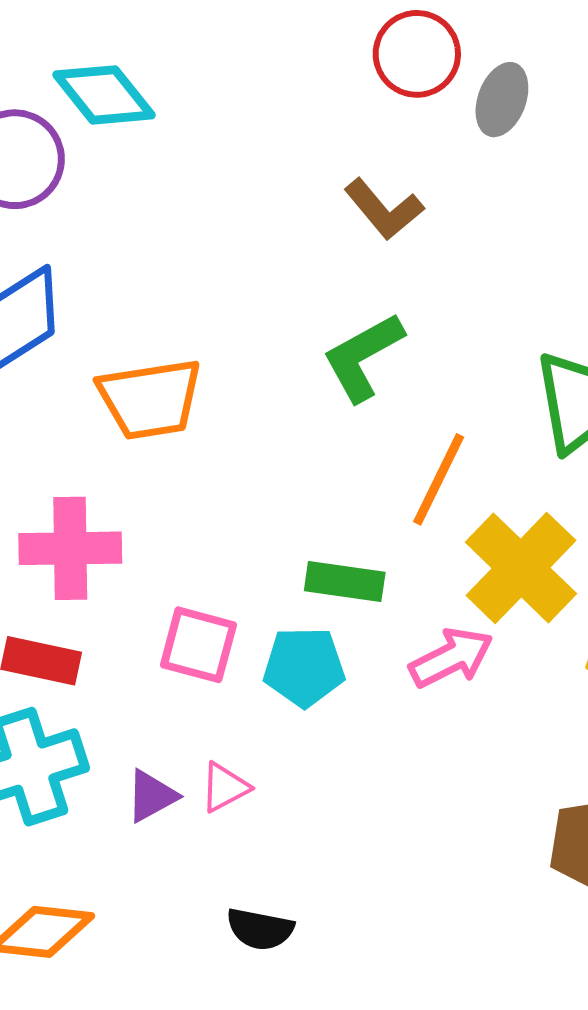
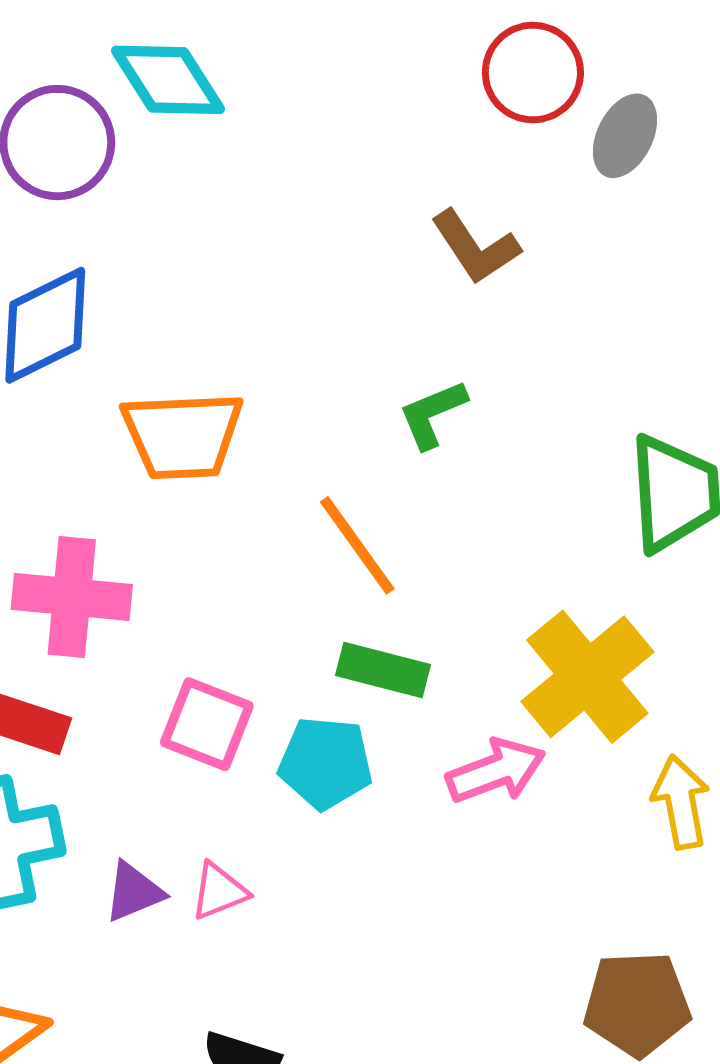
green L-shape: (363, 357) -> (433, 414), size x0.7
orange line: (439, 479) -> (357, 545), moved, turned -68

